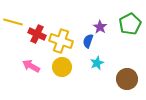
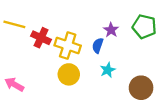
green pentagon: (130, 24) -> (144, 27), turned -30
pink arrow: (31, 66) -> (14, 84), moved

